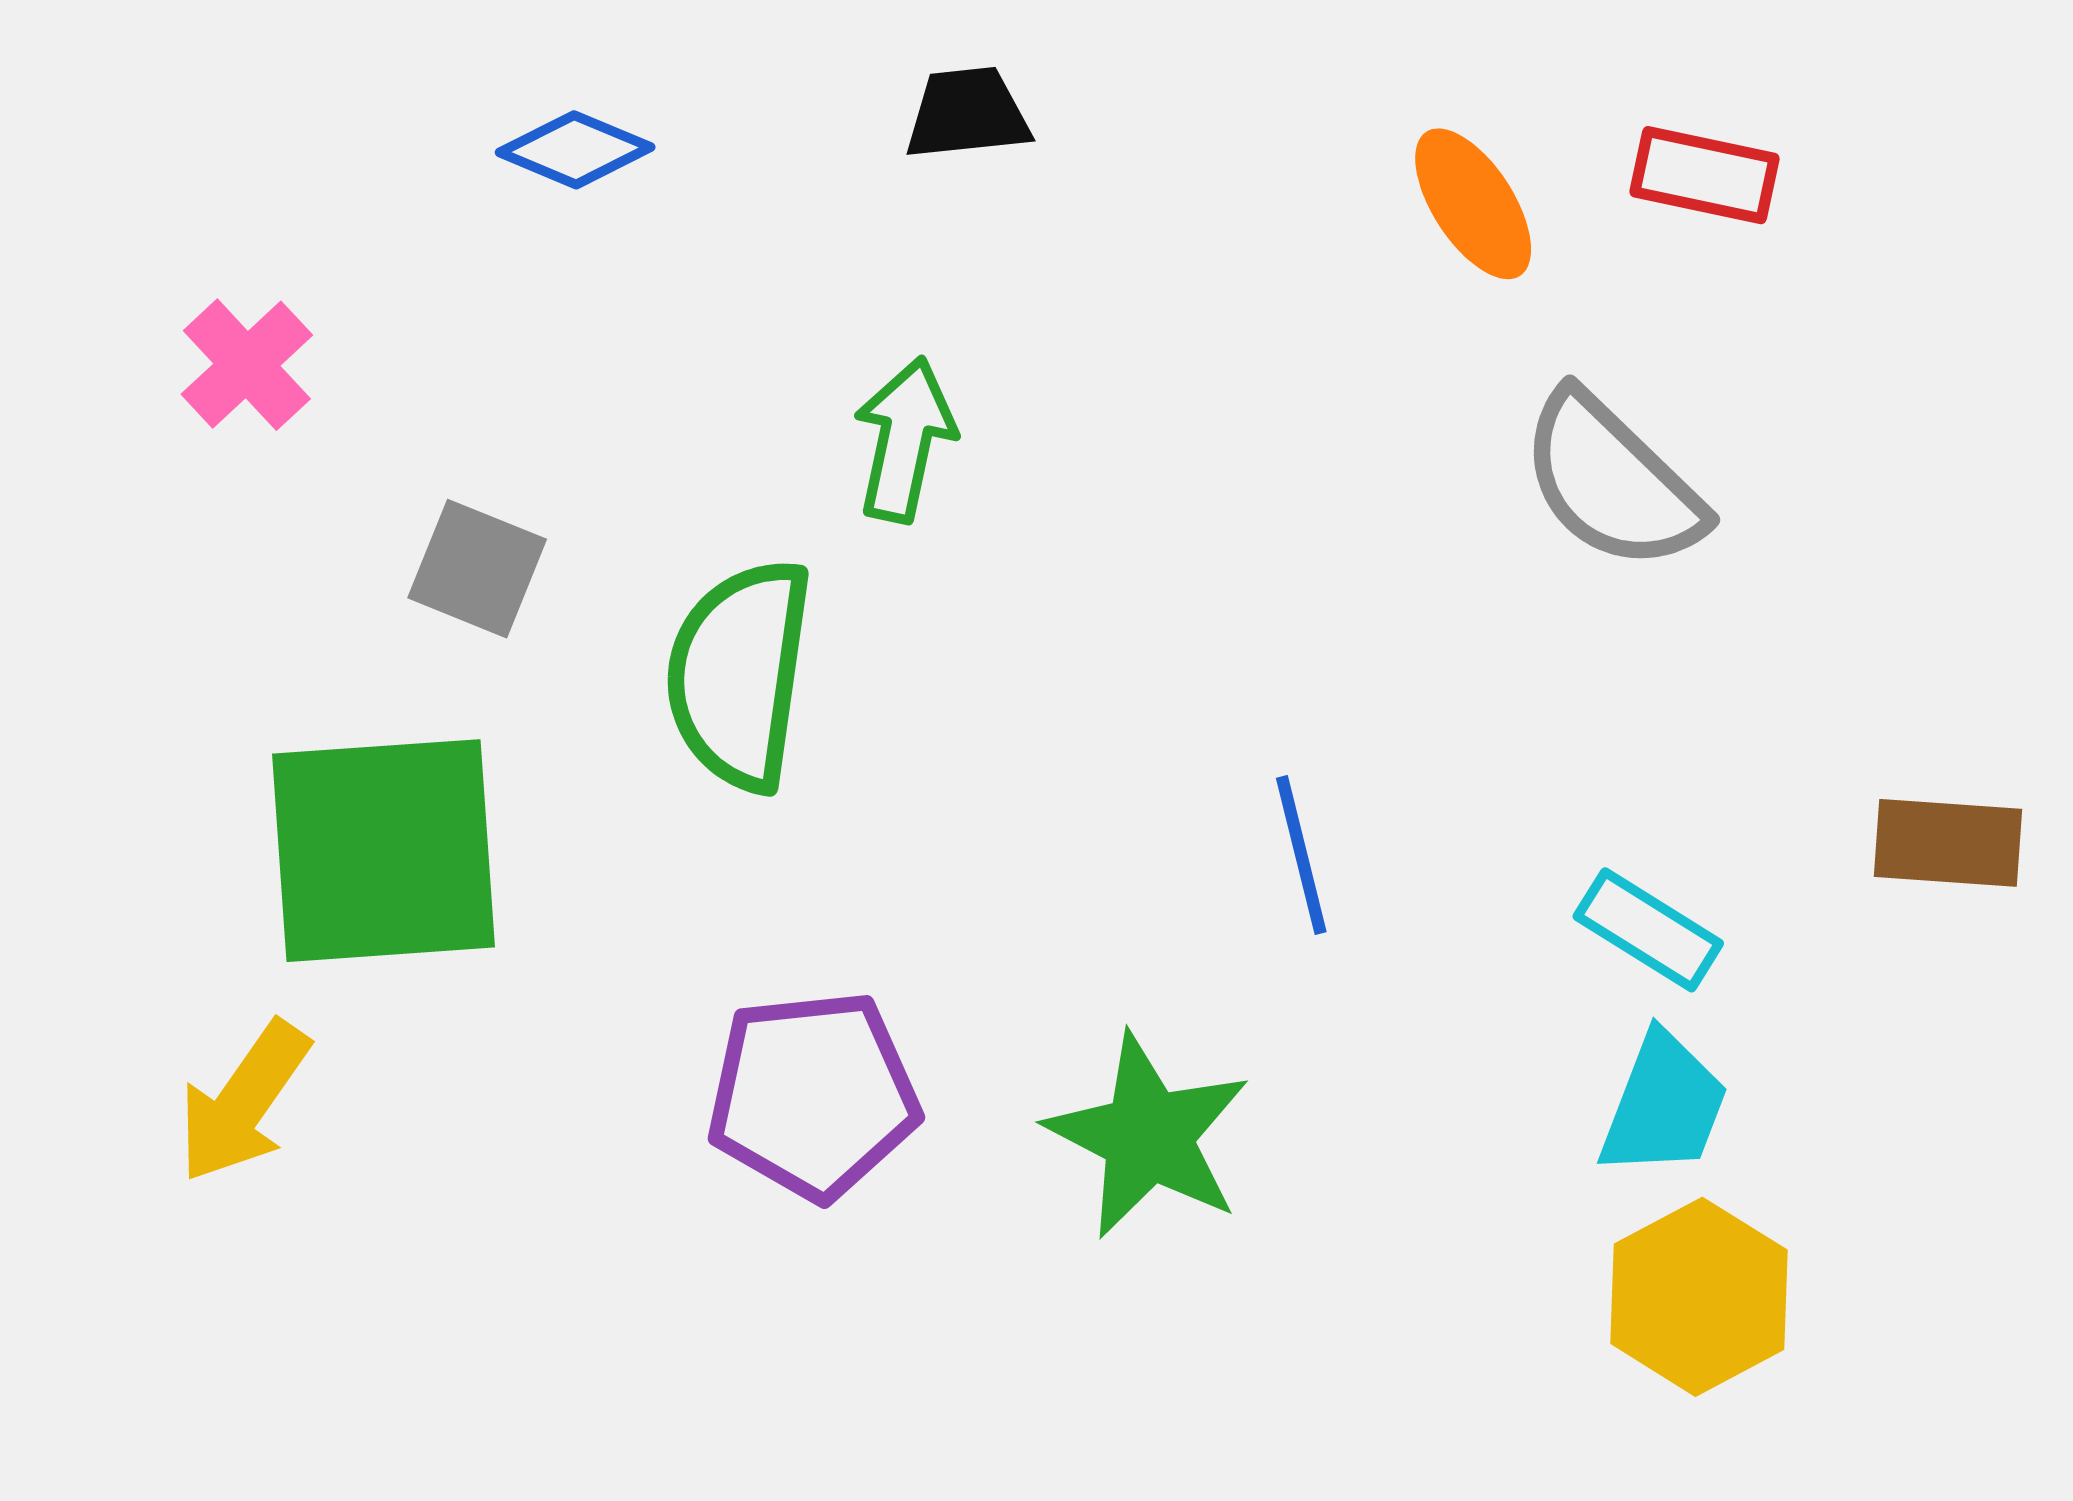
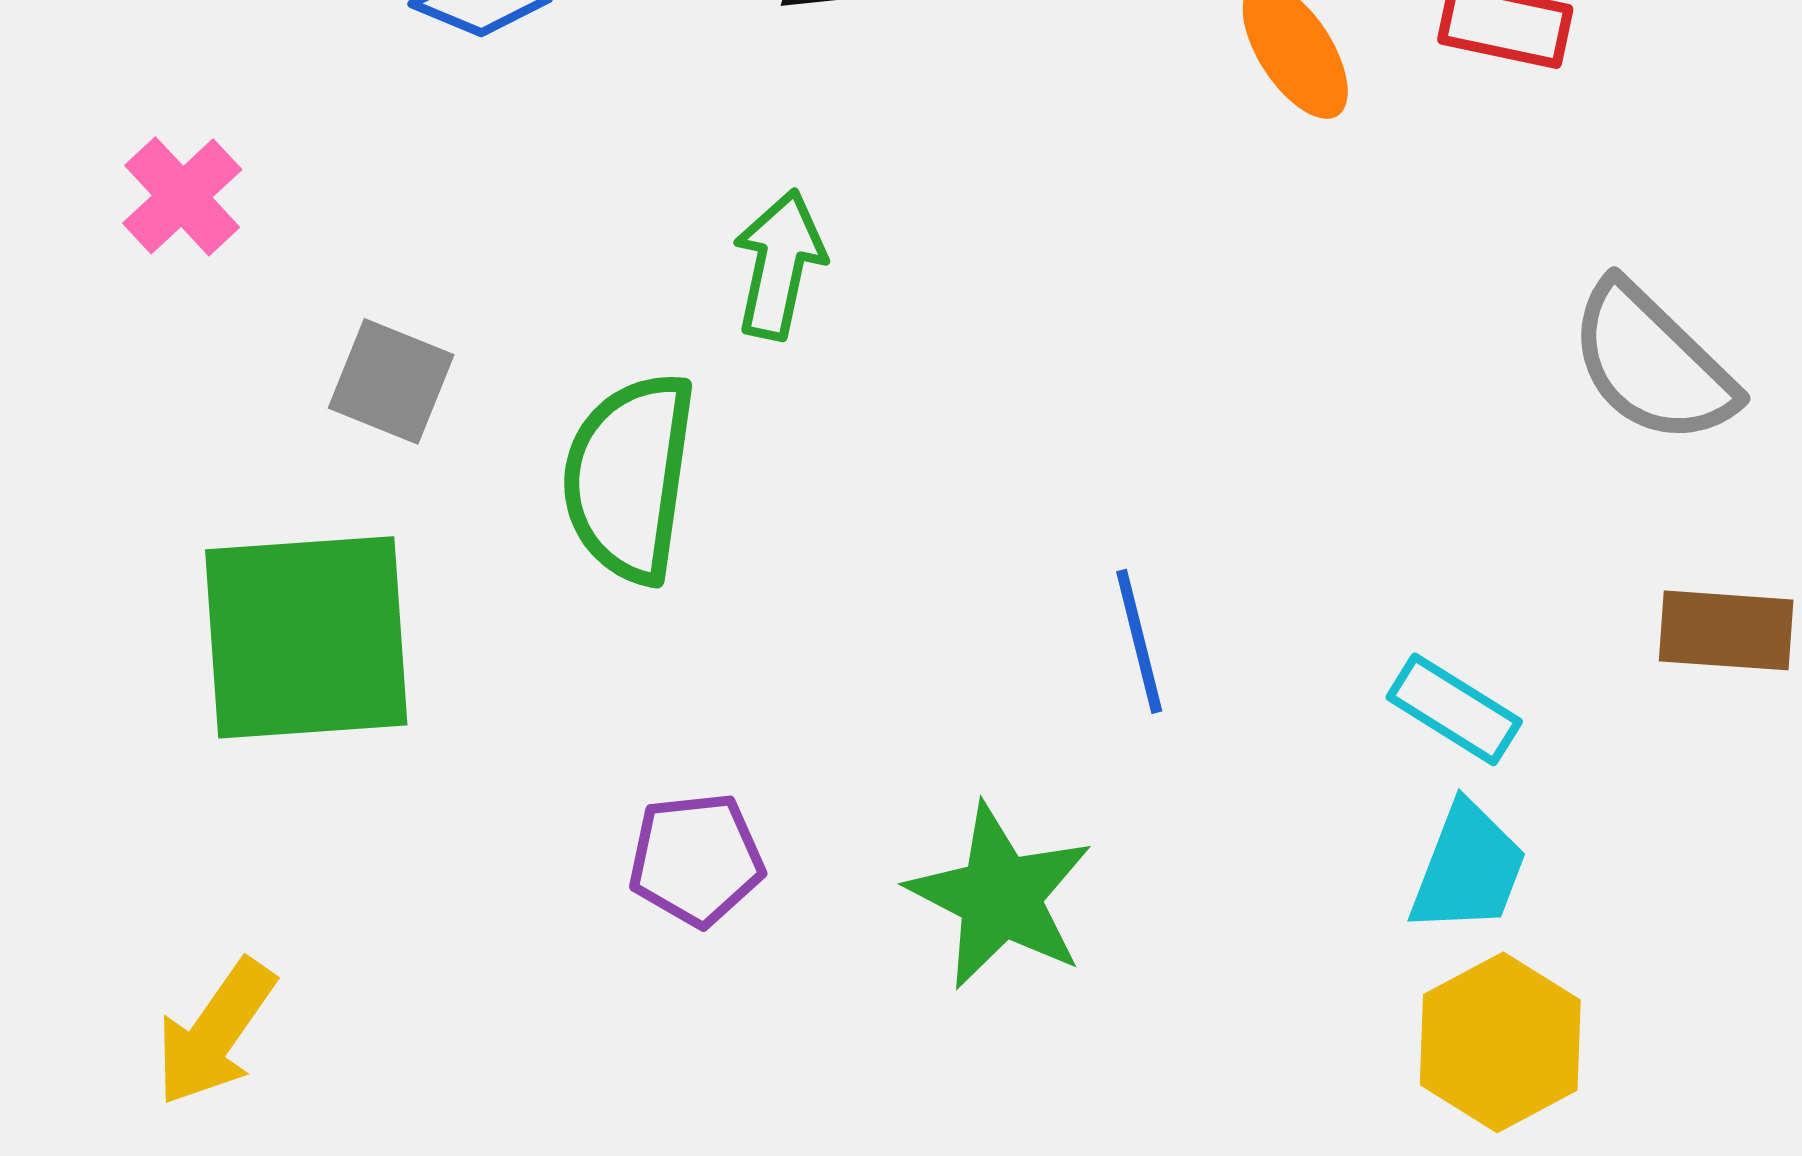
gray semicircle: (1612, 481) -> (1652, 363), moved
purple pentagon: (813, 1095) -> (696, 859), size x0.7
yellow arrow: (244, 1102) -> (215, 1032), moved

